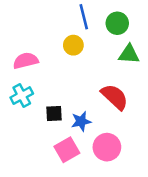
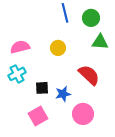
yellow circle: (73, 45) -> (58, 48), moved
pink square: (67, 150) -> (38, 116), moved

